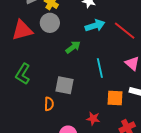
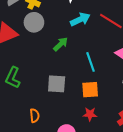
orange square: (115, 98) -> (90, 90), moved
orange semicircle: (49, 104) -> (35, 116), moved

